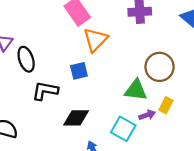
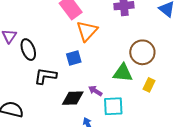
purple arrow: (147, 115) -> (95, 91), moved, turned -128
cyan square: (123, 129) -> (113, 106), turned -30

